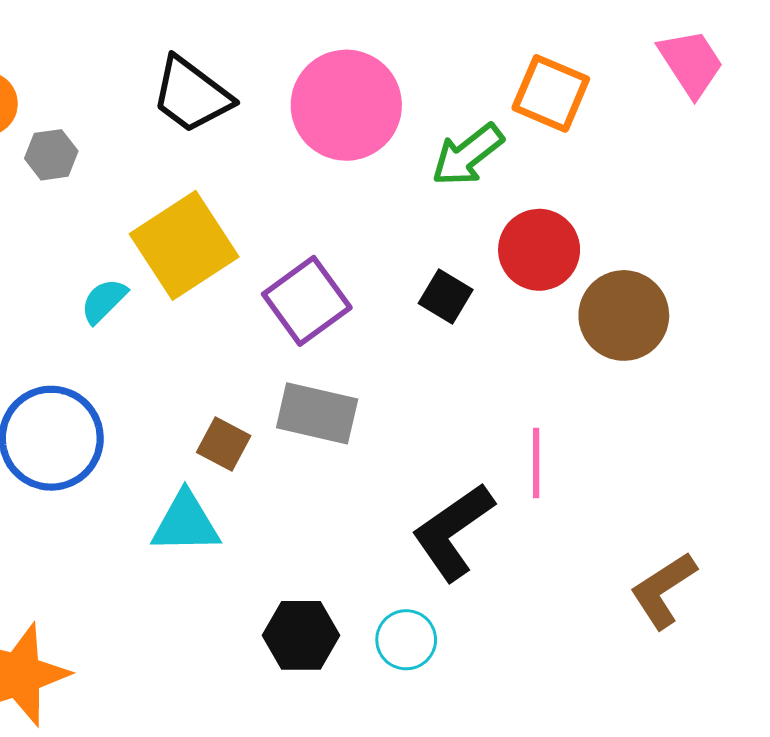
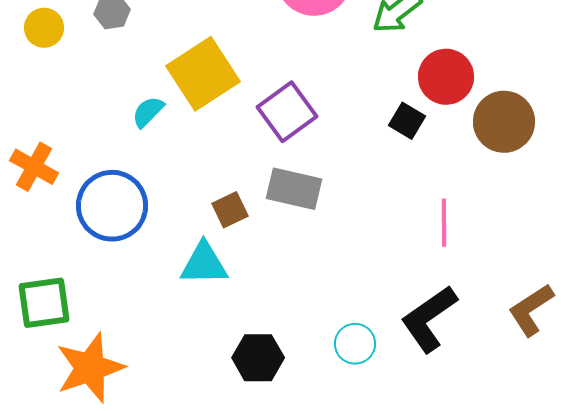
black square: (446, 297) -> (407, 121), moved
brown square: (224, 444) -> (230, 210), turned 36
black L-shape: (453, 532) -> (429, 319), moved
black hexagon: (301, 635) -> (258, 358), moved

